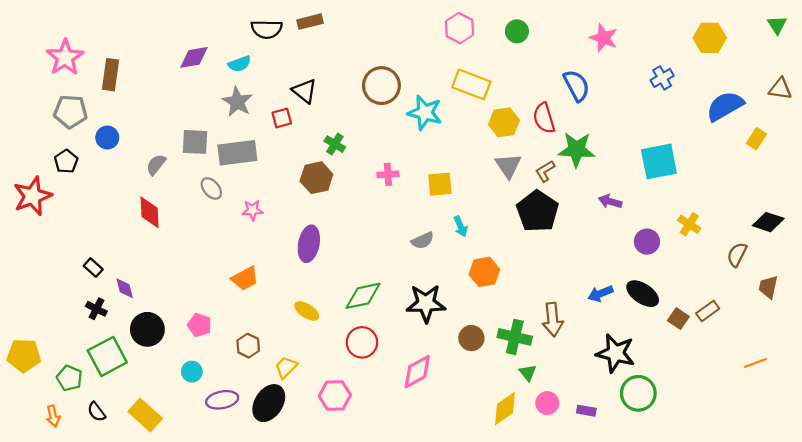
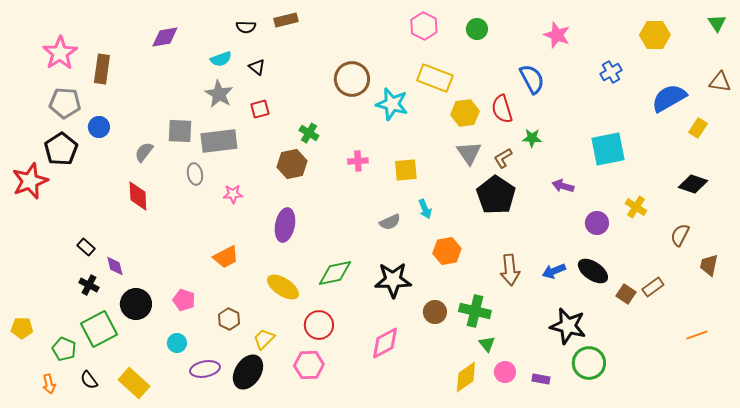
black semicircle: (267, 29) -> (246, 27), size x0.7
purple diamond: (194, 57) -> (165, 37), moved
black triangle: (305, 91) -> (257, 67), moved, size x0.7
green star: (577, 149) -> (532, 138), size x0.6
black pentagon: (66, 161) -> (61, 149), size x1.5
gray ellipse: (211, 188) -> (195, 174), turned 30
black diamond: (768, 222) -> (693, 184), moved
yellow ellipse: (307, 311) -> (283, 287), size x1.4
brown arrow: (553, 320) -> (510, 270), moved
red circle: (362, 342) -> (319, 325), moved
yellow pentagon: (24, 355) -> (22, 328), size x0.7

